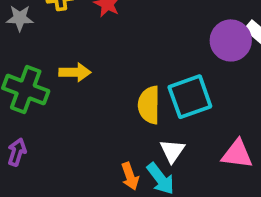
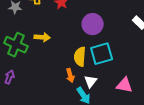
purple circle: (231, 40) -> (93, 24), moved
orange arrow: (130, 176) -> (70, 75), moved

